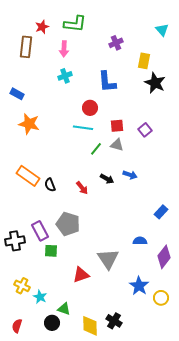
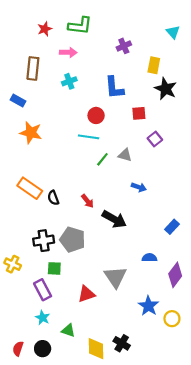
brown rectangle: (26, 47) -> (33, 68), moved
pink arrow: (64, 49) -> (68, 52), turned -91
red square: (117, 126) -> (139, 113), moved
black arrow: (107, 179) -> (114, 219), moved, size x1.6
purple rectangle: (40, 231) -> (43, 290), moved
black cross: (15, 241) -> (44, 241), moved
yellow cross: (22, 286) -> (13, 264), moved
black circle: (52, 323) -> (43, 349), moved

